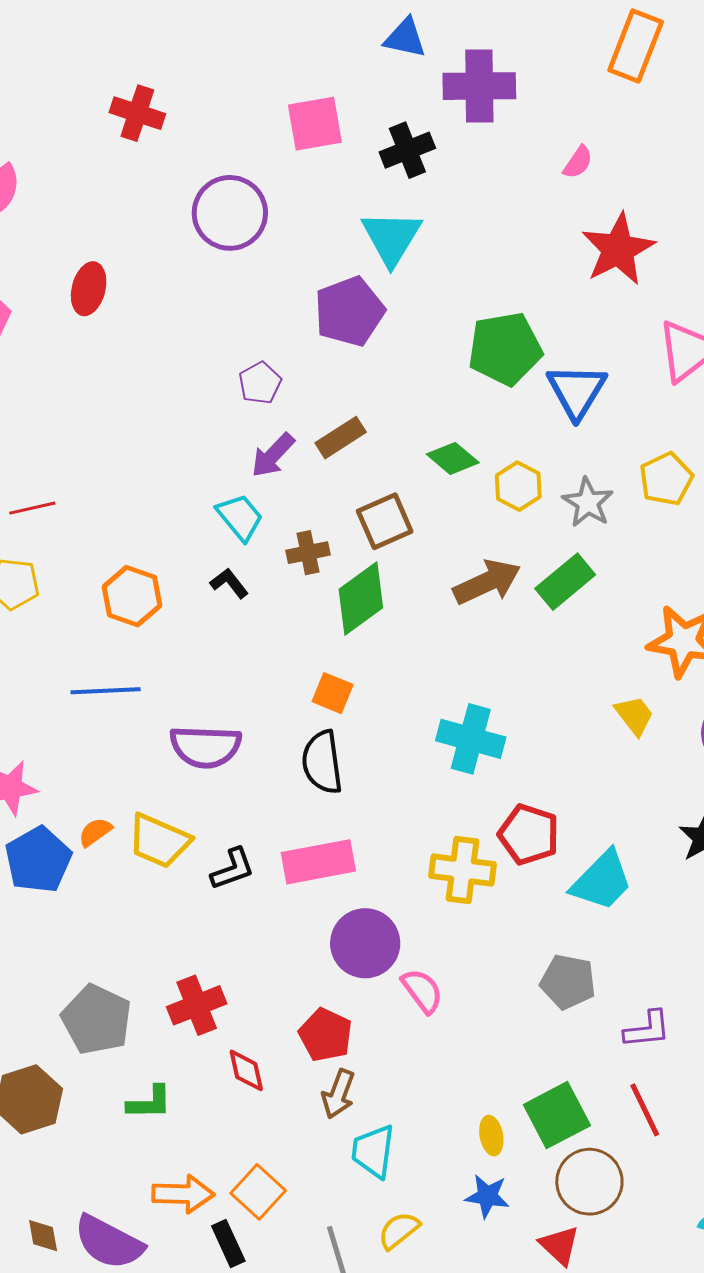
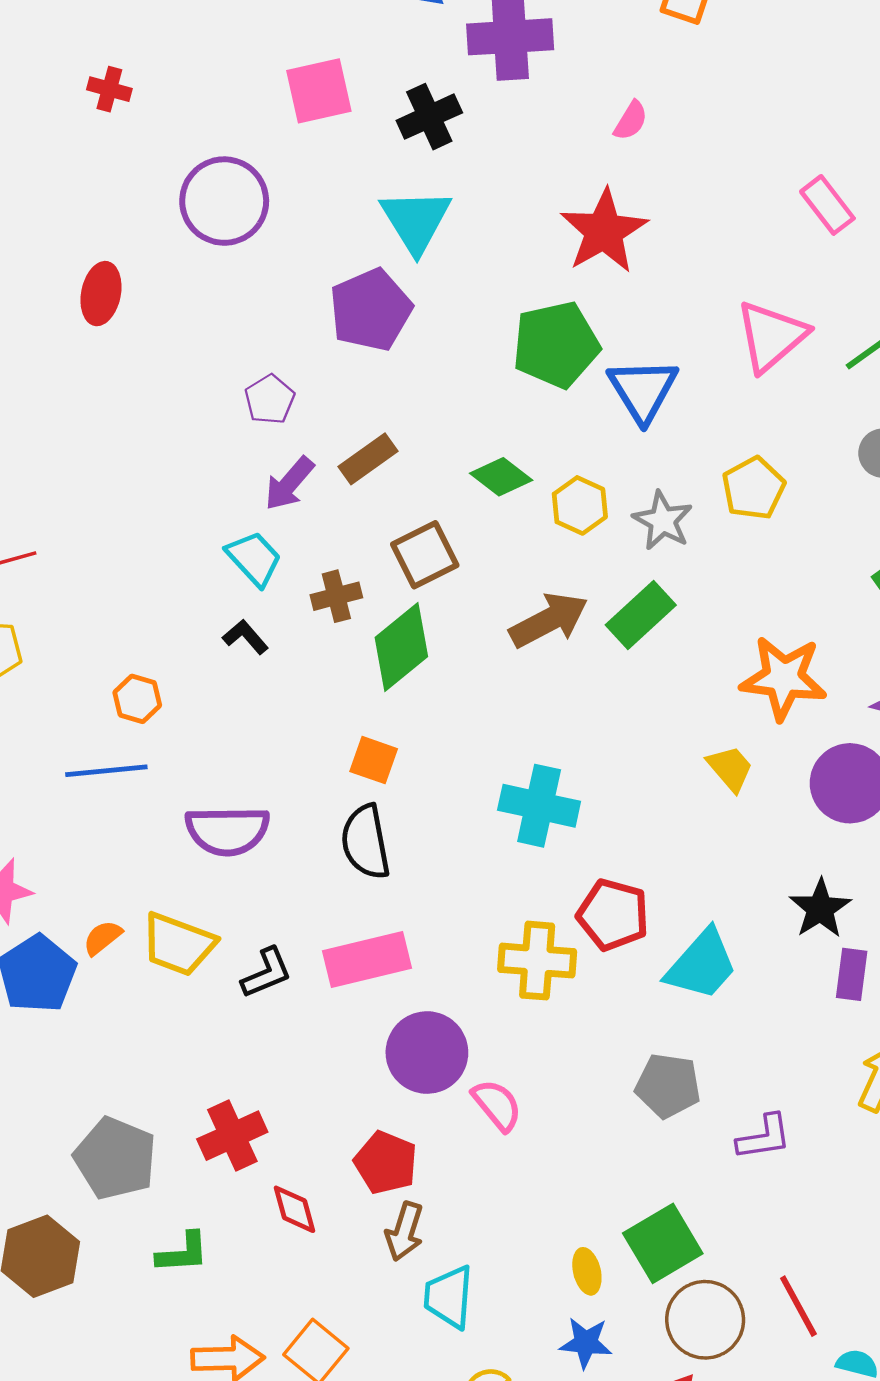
red cross: (137, 113) -> (109, 89), size x0.7
red star: (618, 249) -> (604, 231), moved
red ellipse: (89, 289) -> (101, 294), moved
orange hexagon: (132, 596) -> (137, 699), moved, size x0.7
red line: (645, 1110) -> (798, 1306), moved

